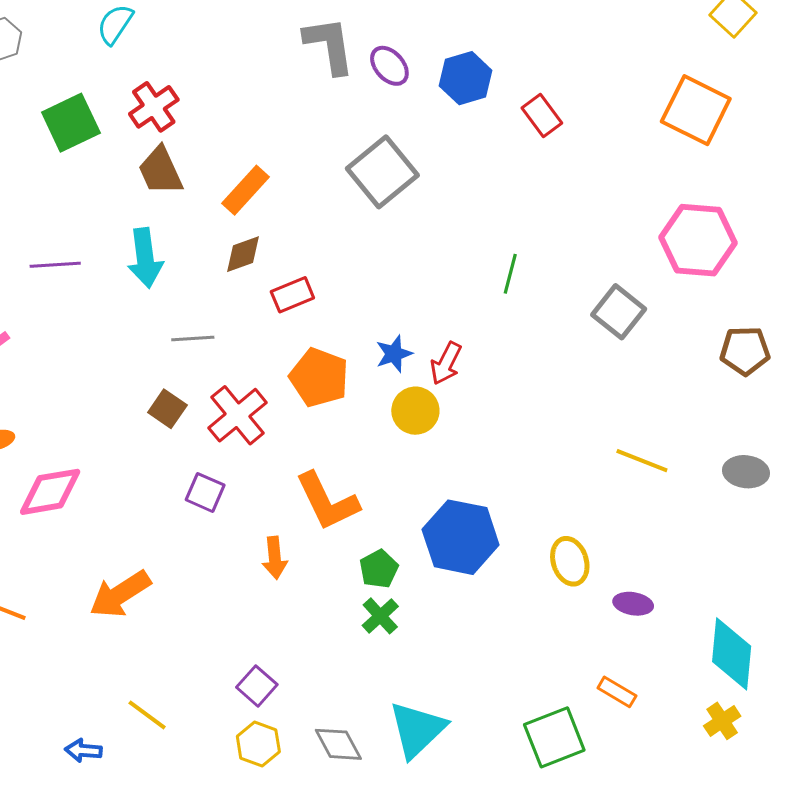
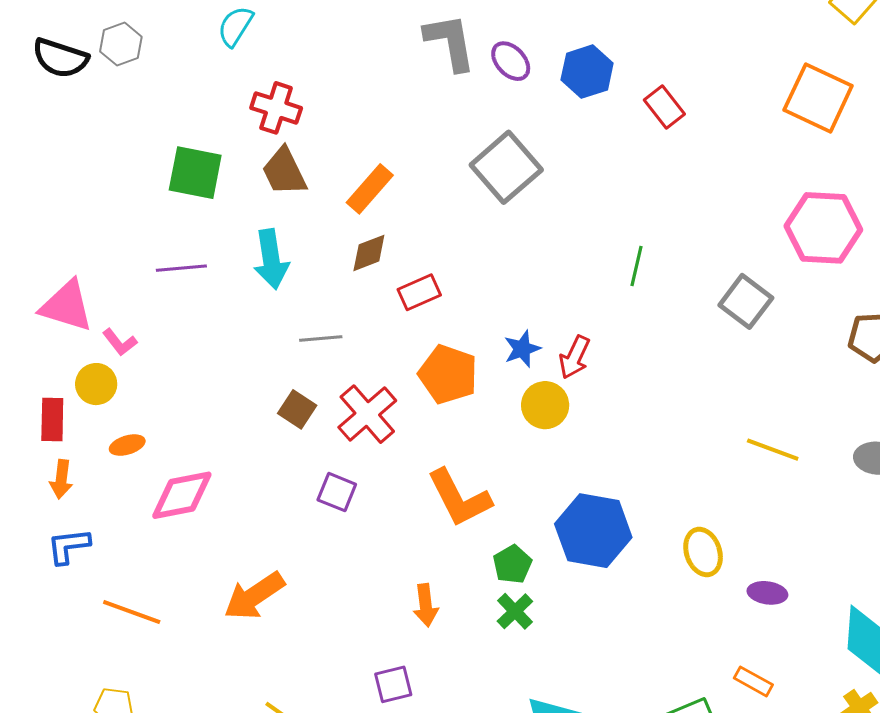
red cross: (154, 107) -> (276, 108), turned -36
green square: (71, 123) -> (195, 173), moved, turned 38
orange arrow: (275, 558) -> (426, 605), moved
purple square: (257, 686) -> (393, 684), turned 36

